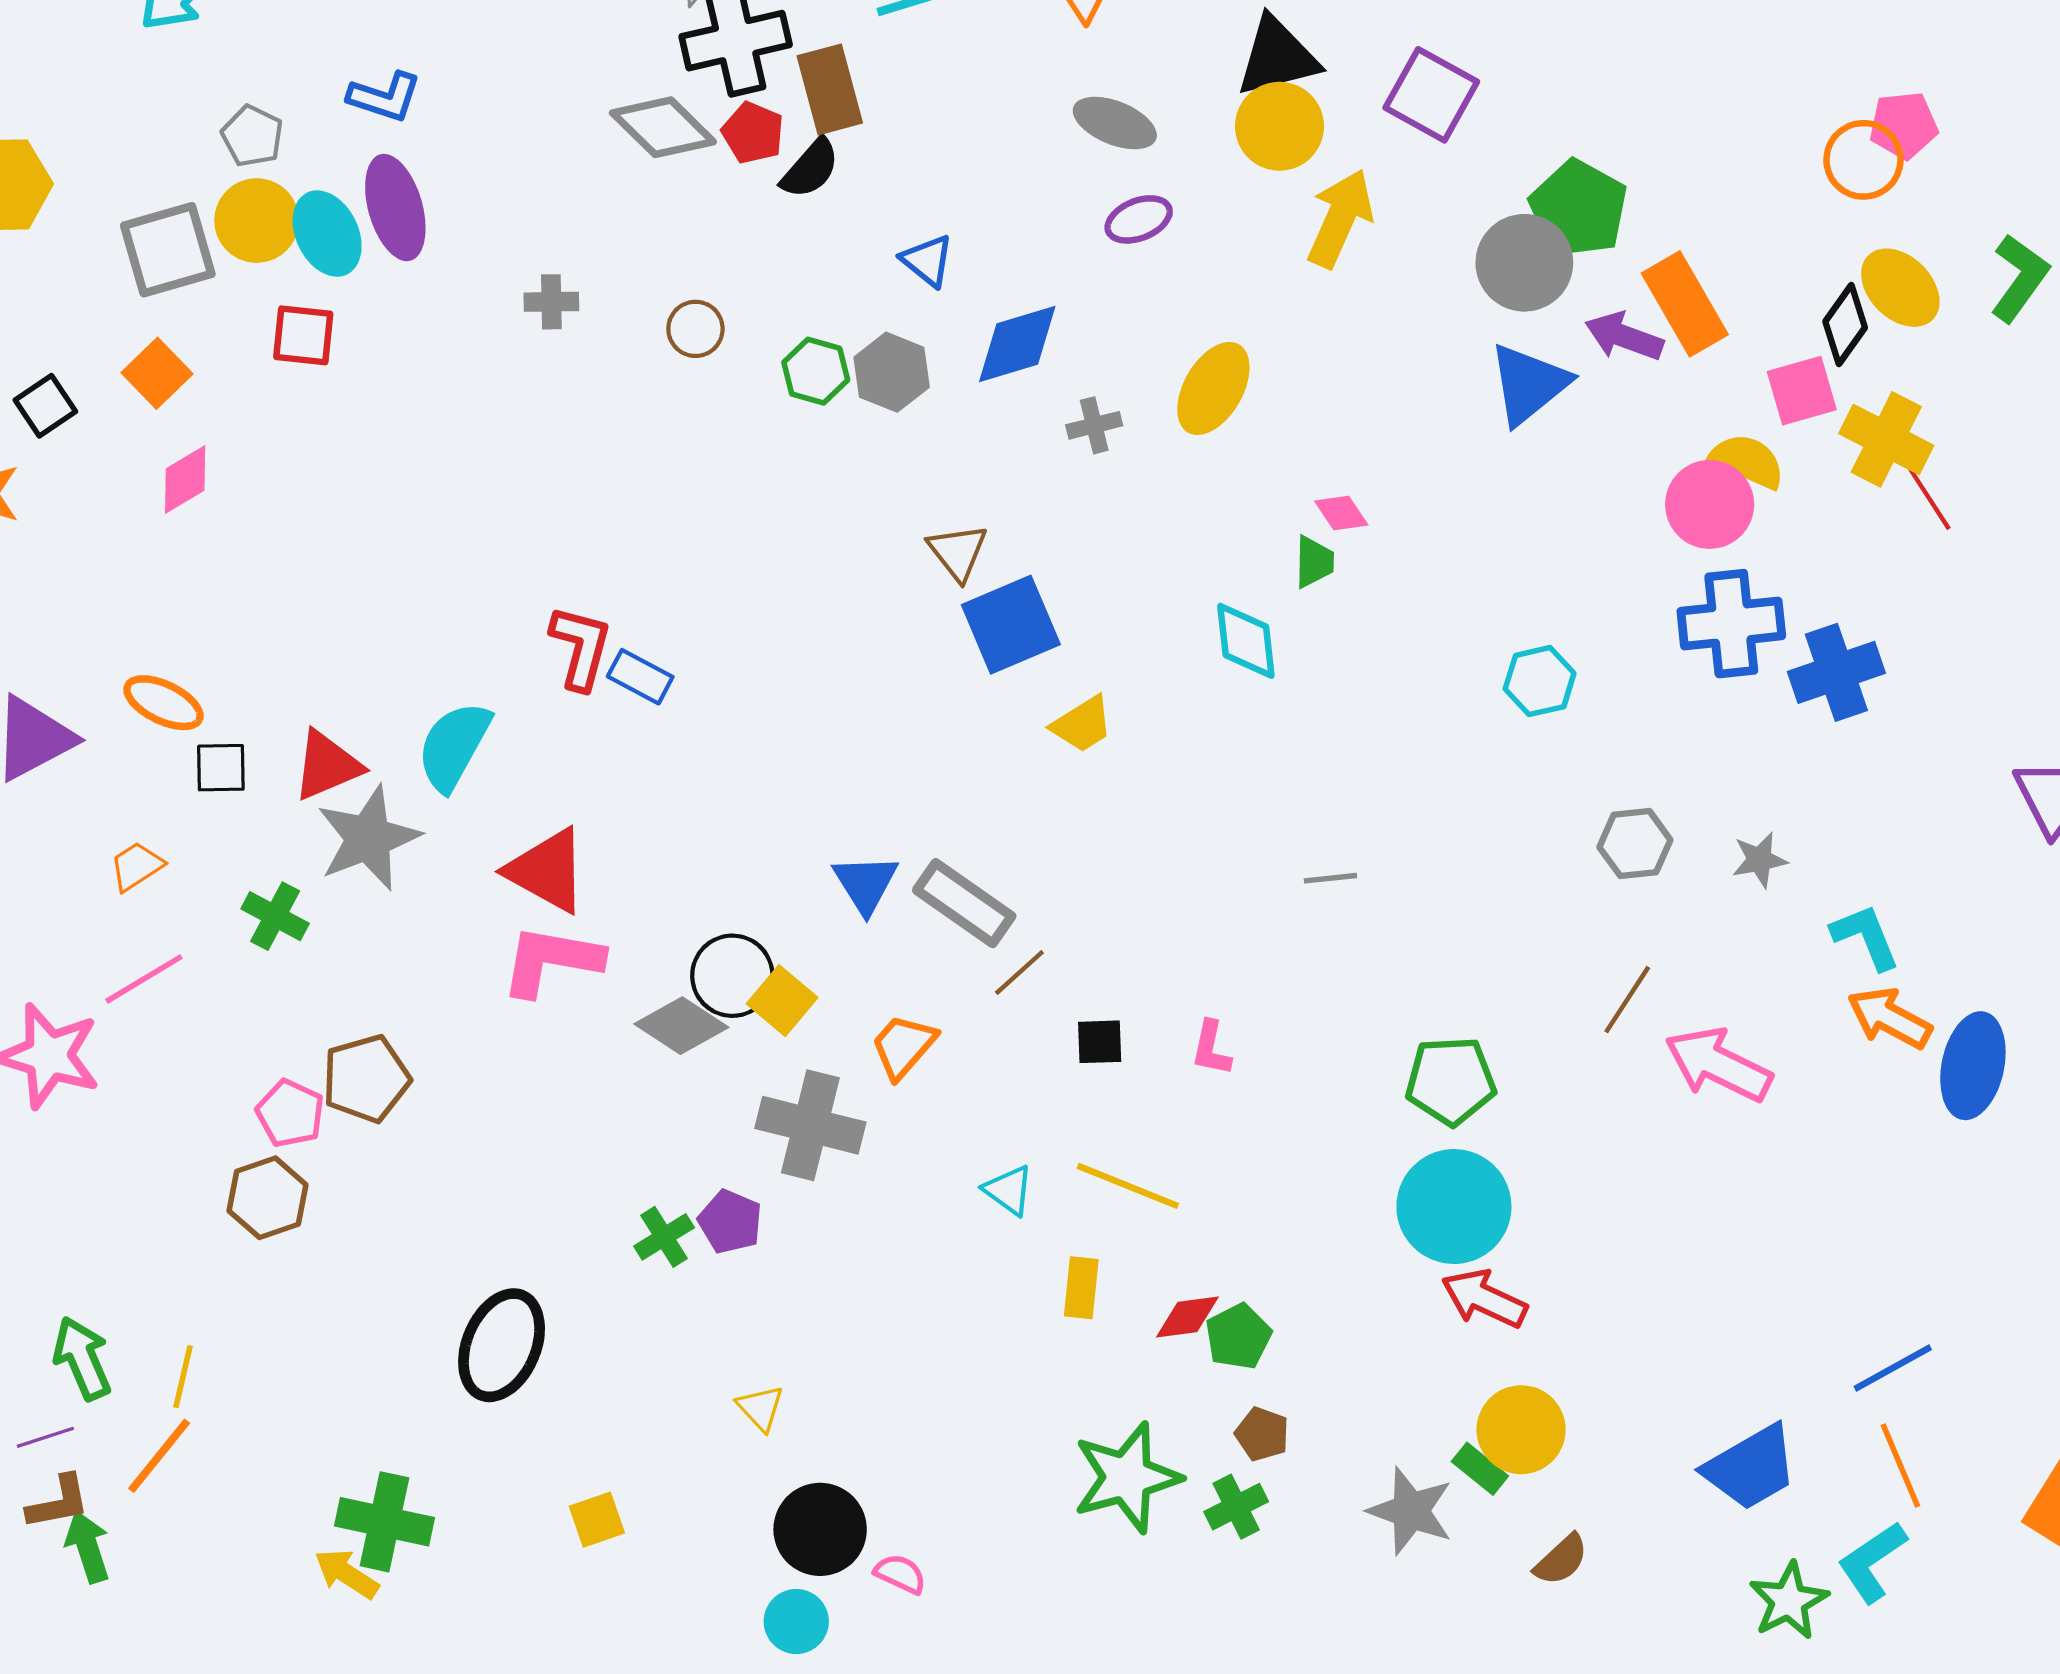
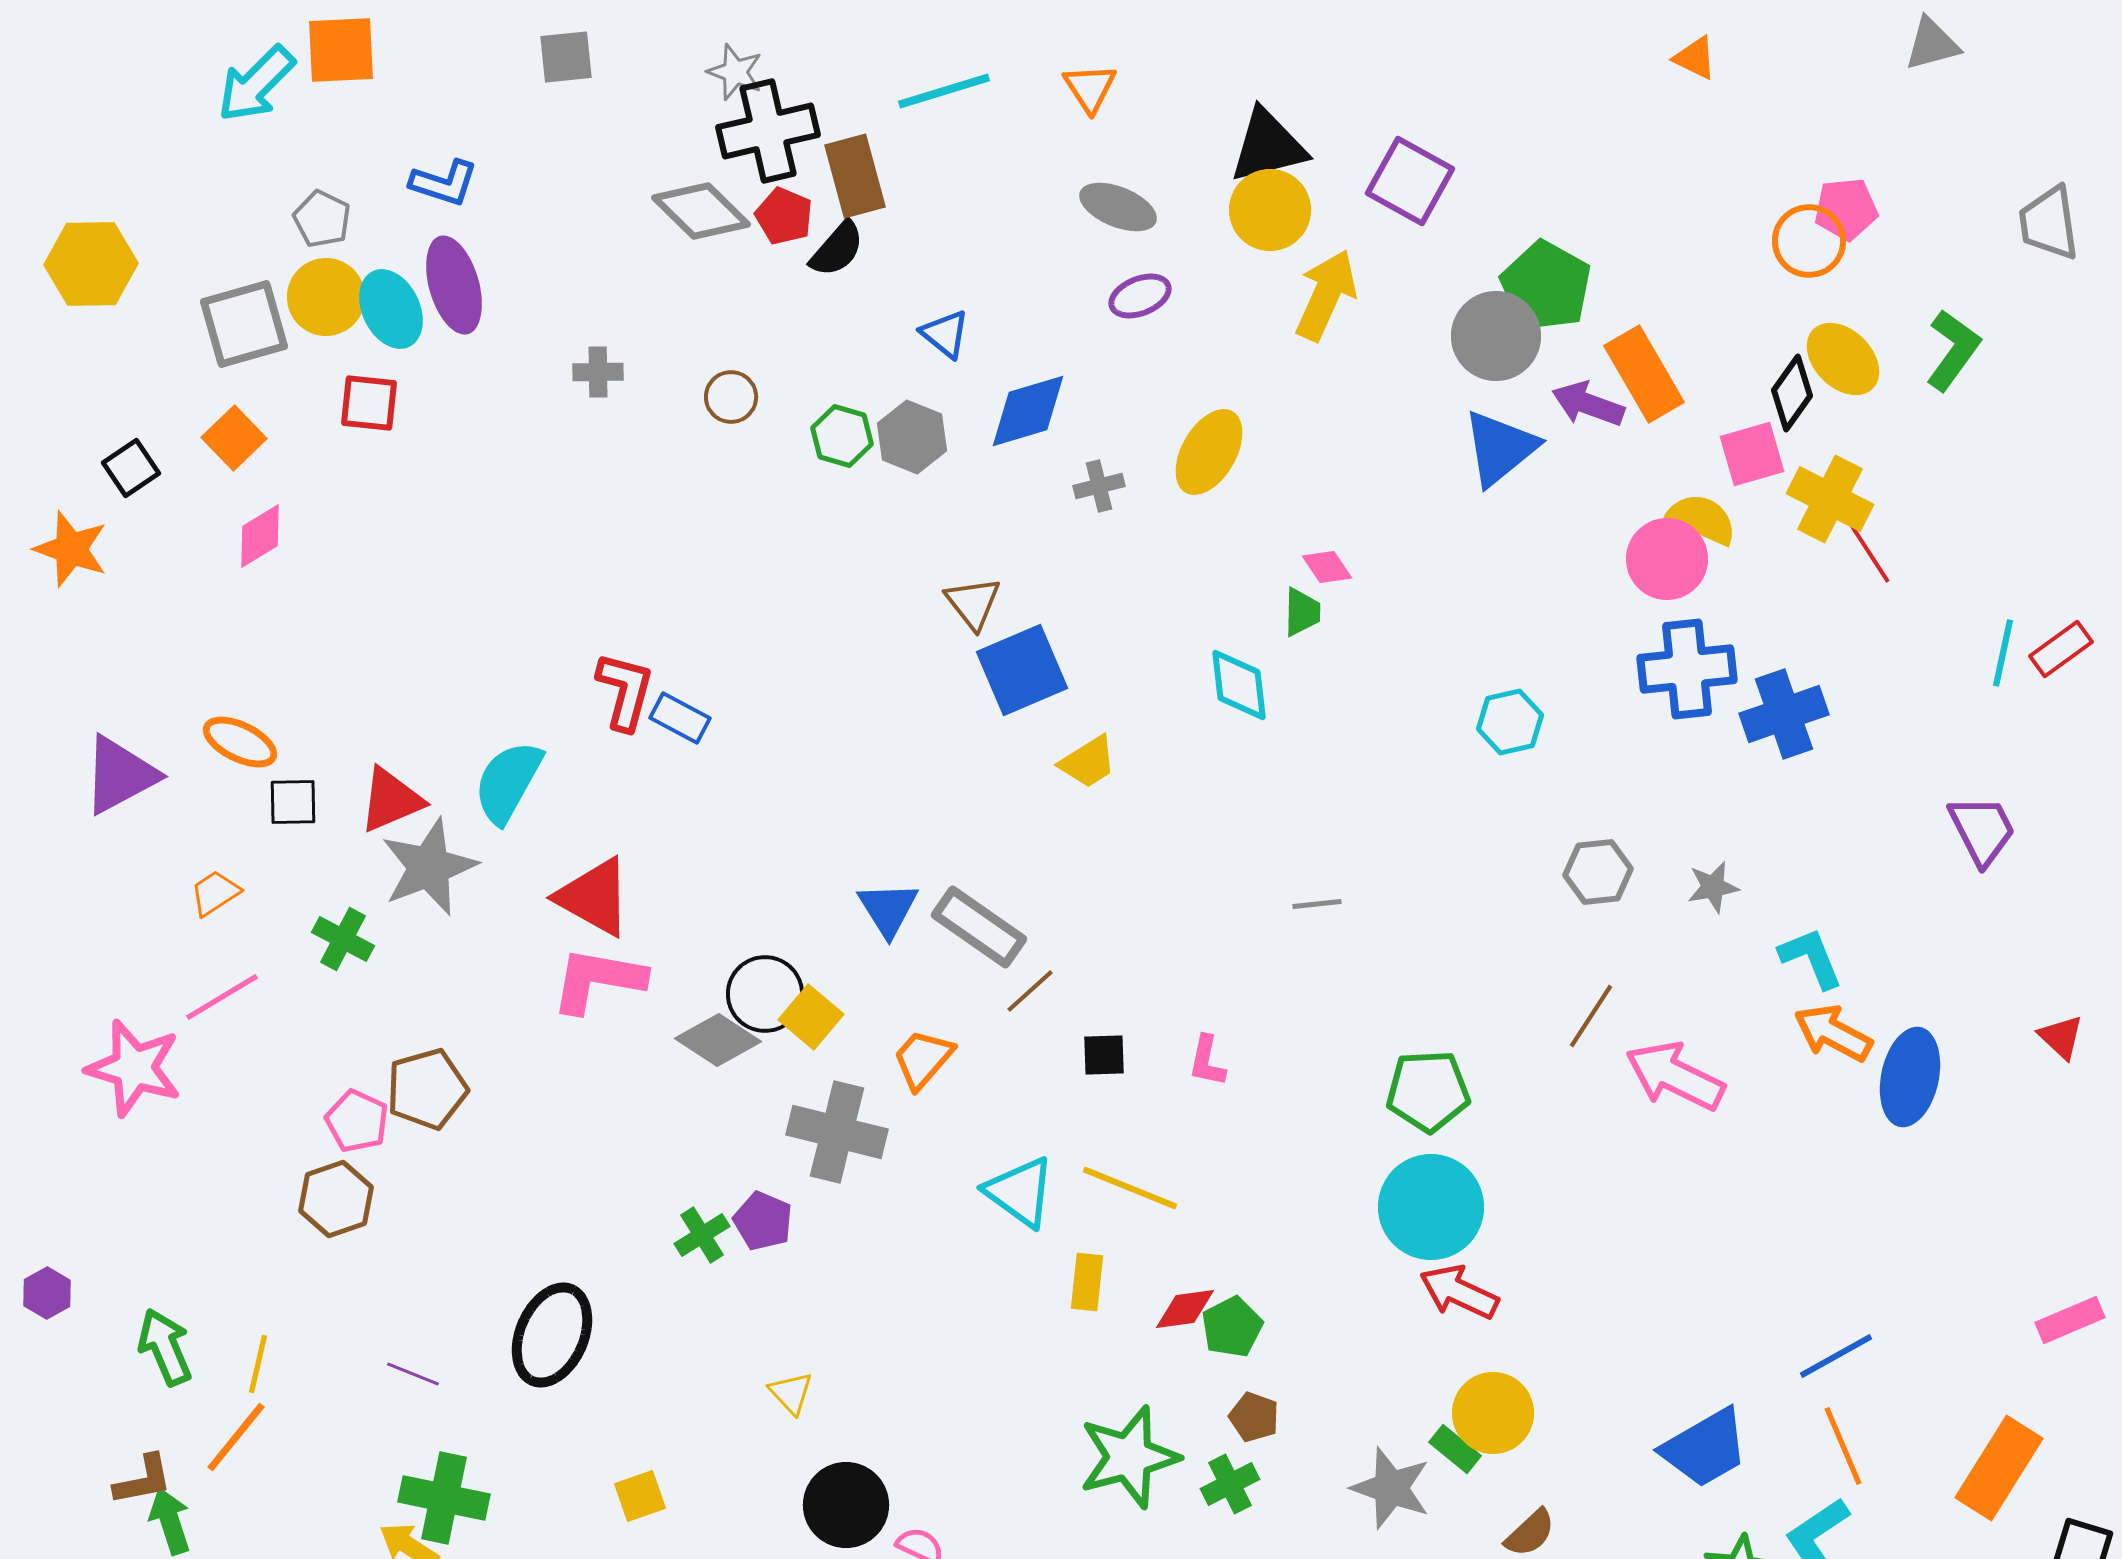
cyan triangle: (1009, 1190) -> (1020, 1192), size x1.5
purple line: (45, 1437) -> (413, 1374), moved, turned 40

